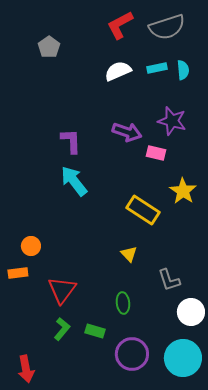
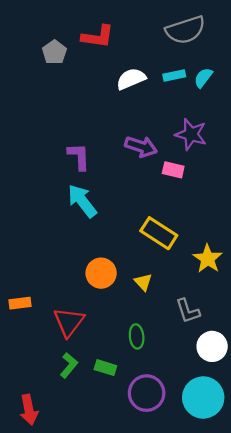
red L-shape: (120, 25) -> (98, 37), moved, turned -144
cyan semicircle: (183, 70) -> (203, 78), turned -138
yellow star: (183, 191) -> (208, 259), moved
orange circle: (31, 246) -> (101, 273), moved, size x1.4

